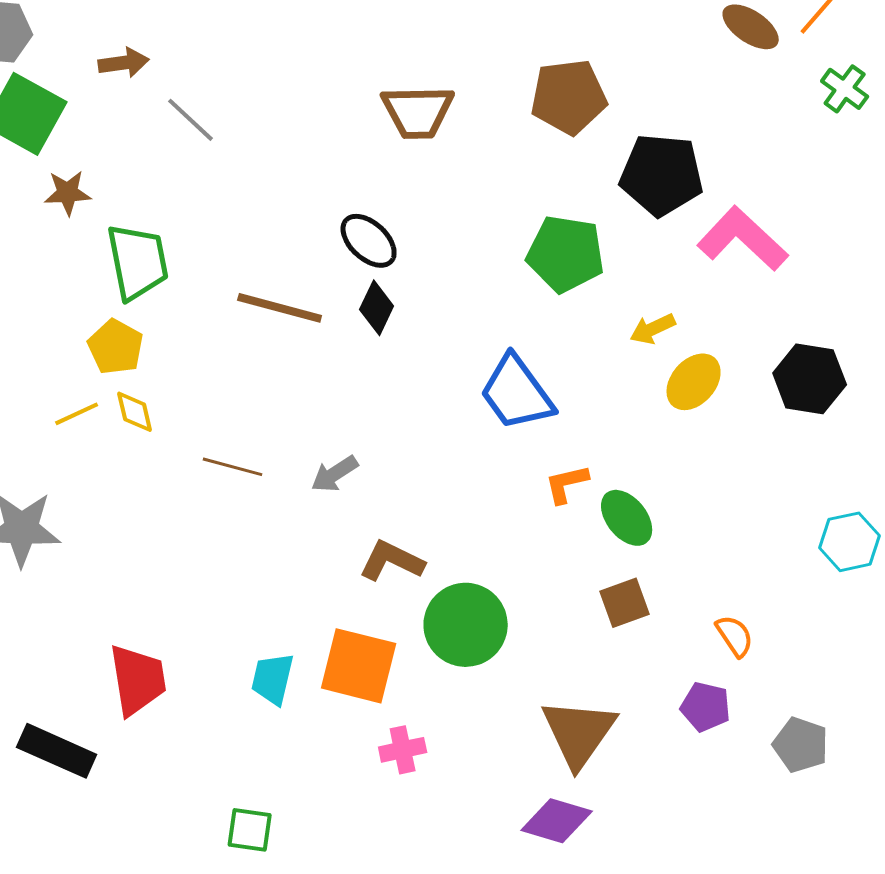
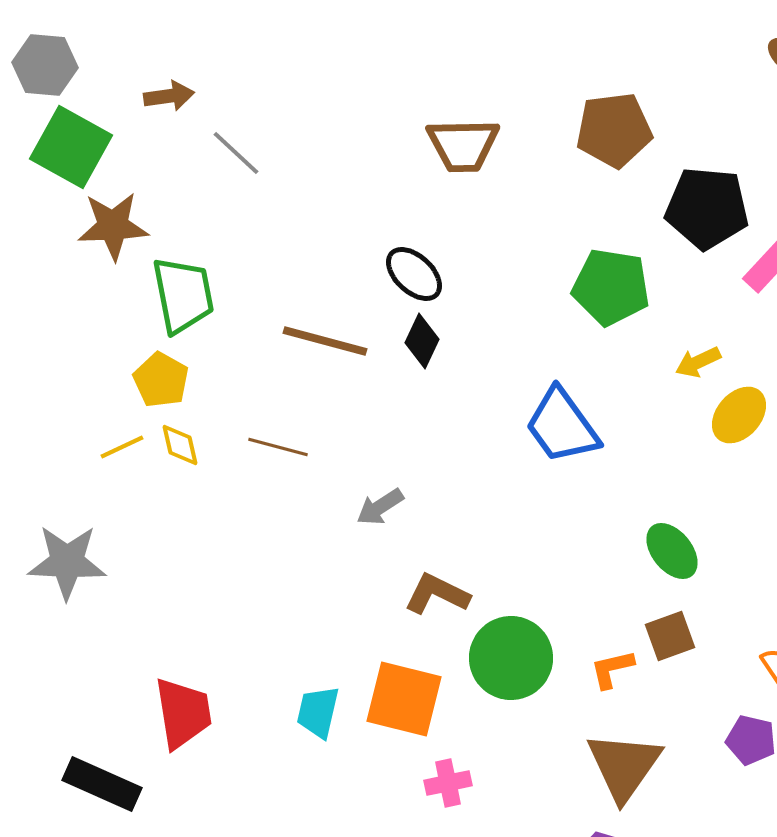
brown star: (68, 193) -> (113, 226), size x1.5
brown line: (233, 467) -> (278, 447), moved
orange L-shape: (567, 484) -> (612, 669), moved

